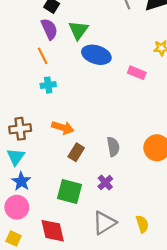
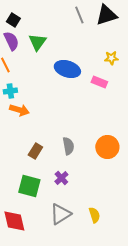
blue ellipse: (96, 55) -> (67, 69), moved
pink rectangle: (137, 73) -> (99, 82), moved
orange arrow: (63, 128) -> (19, 110), moved

